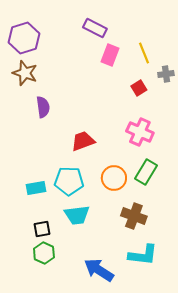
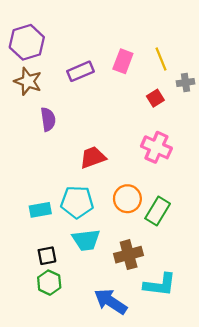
purple rectangle: (95, 28) -> (80, 71), moved, turned -50
green rectangle: (146, 172) -> (158, 211), moved
brown cross: (134, 216) -> (129, 255), moved, turned -35

